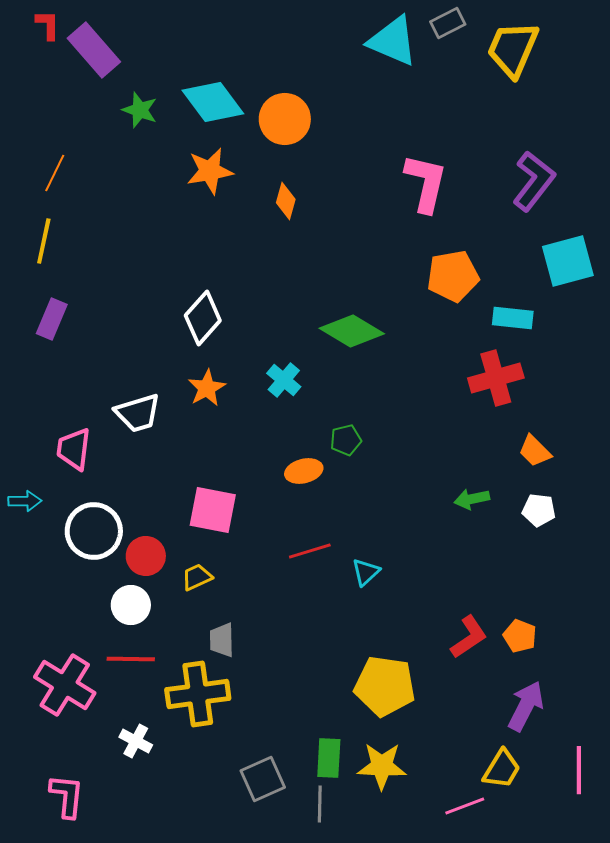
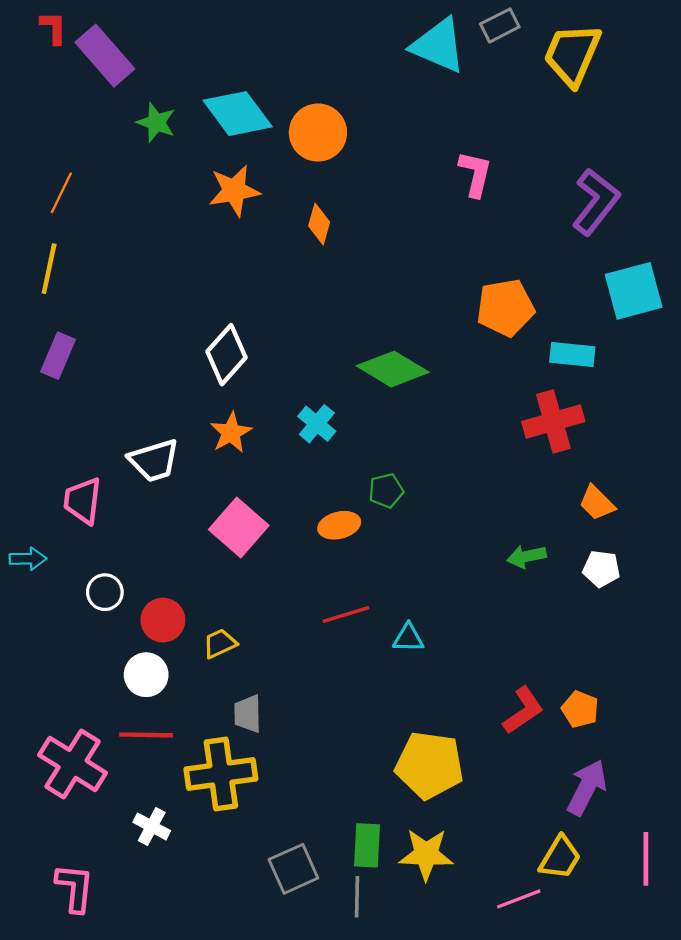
pink L-shape: (426, 183) -> (475, 174), moved, size x0.7
pink square: (213, 510) -> (239, 527), moved, turned 30
white circle: (94, 531) -> (105, 592), size x0.6
cyan triangle: (366, 572) -> (408, 638), turned 44

